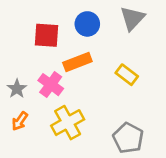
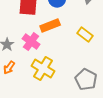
yellow cross: (68, 123) -> (43, 69), turned -30

